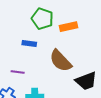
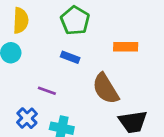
green pentagon: (42, 19) -> (75, 21), moved

